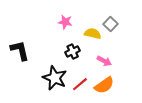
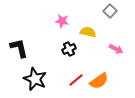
gray square: (111, 24) -> (110, 11), moved
pink arrow: (104, 61) -> (116, 49), moved
black star: (55, 78) -> (35, 79), moved

